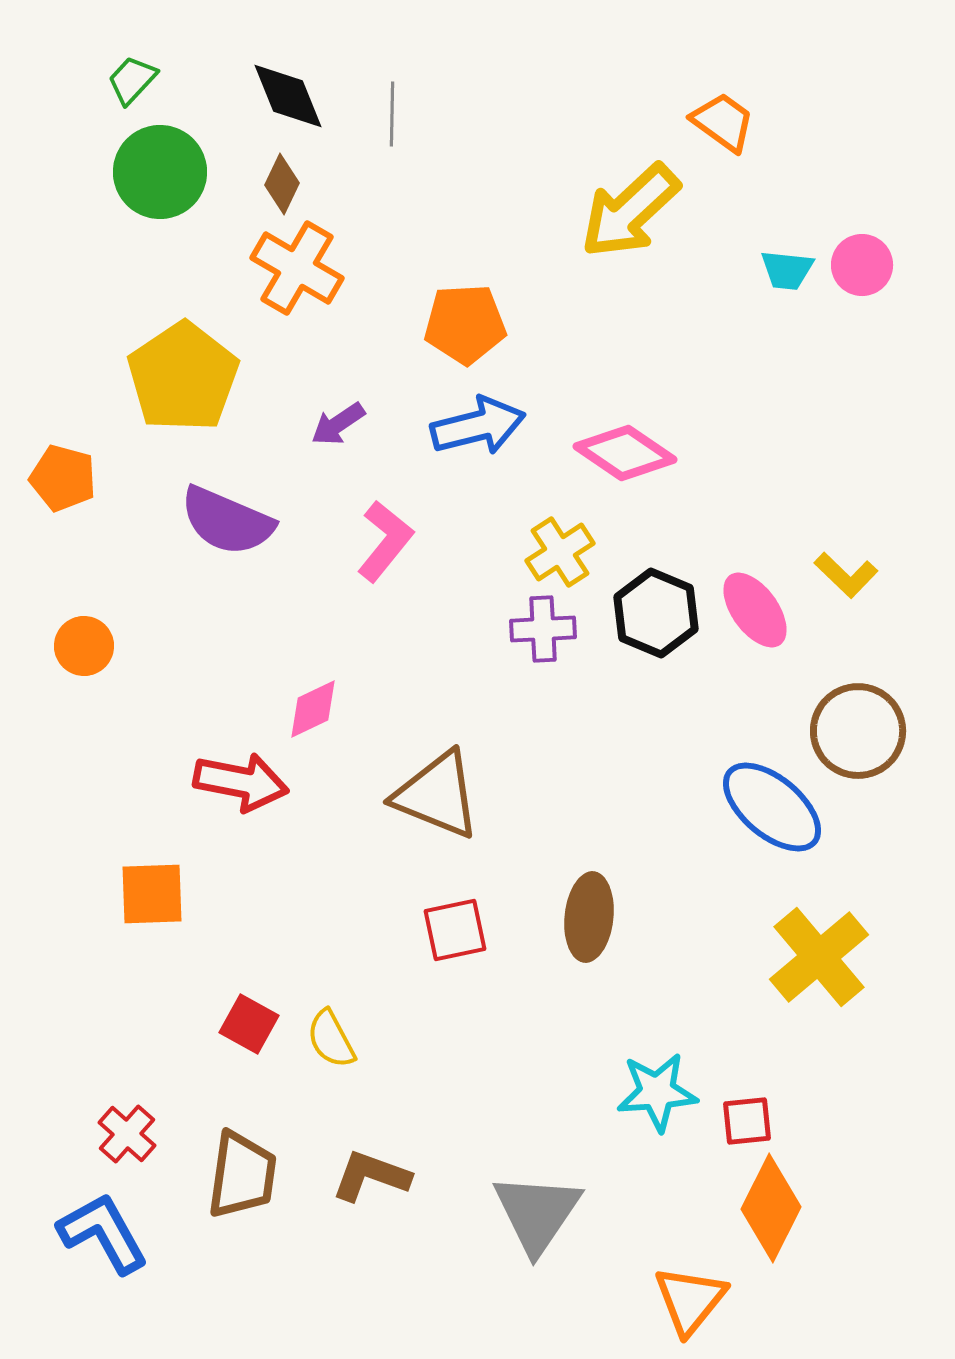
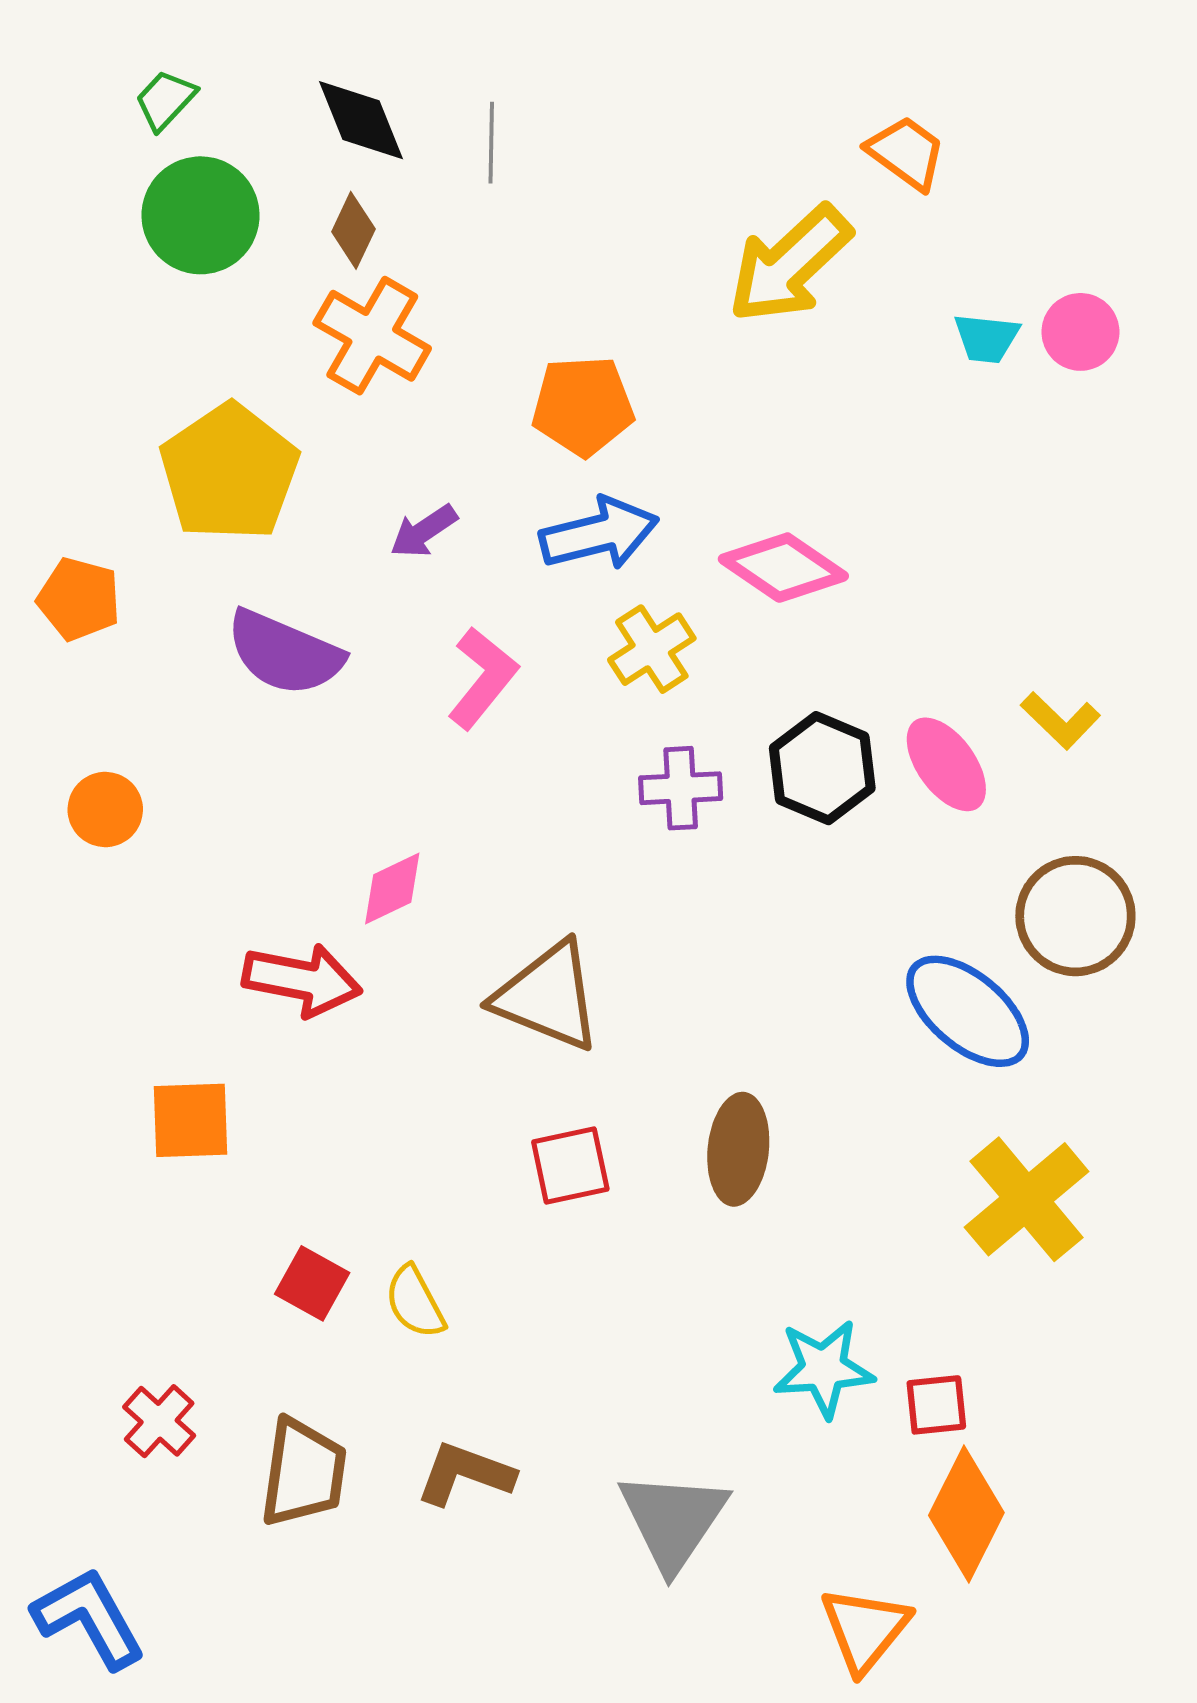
yellow cross: (560, 552) -> (652, 649), moved
blue L-shape: (103, 1233) -> (89, 1618), moved

